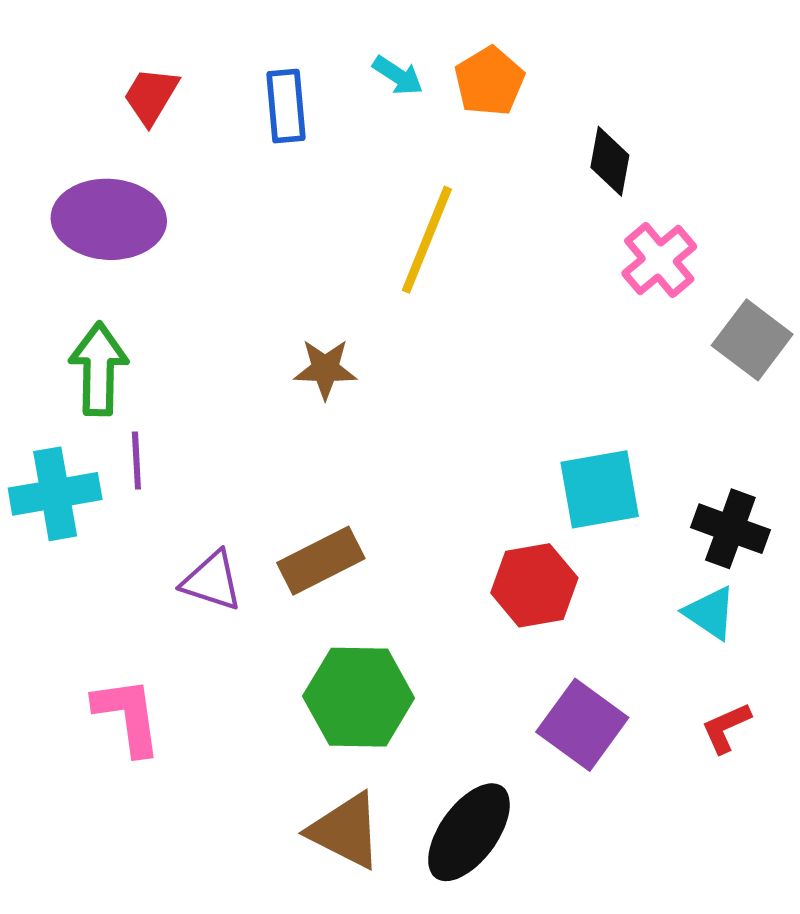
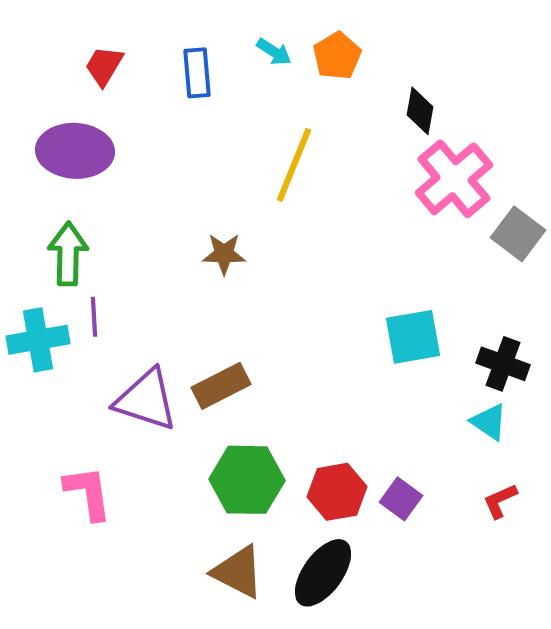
pink cross: (659, 260) -> (454, 179), size x1.5
purple triangle: (212, 581) -> (146, 400), size x1.5
red hexagon: (534, 585) -> (337, 492), moved
purple square: (582, 725) -> (401, 499), size x0.7

